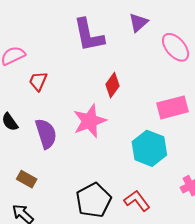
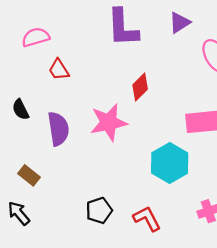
red trapezoid: (38, 81) -> (59, 70), turned -65
black pentagon: (94, 200) -> (99, 210), size x0.7

